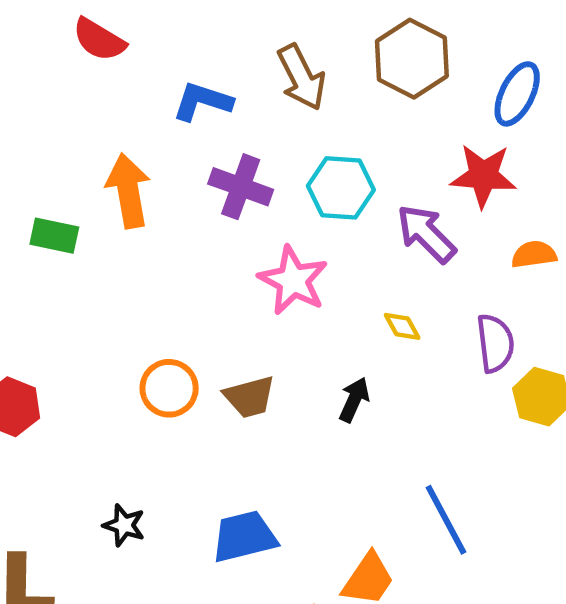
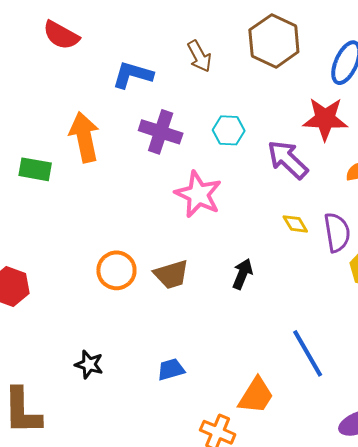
brown arrow: (301, 77) -> (199, 56), size x0.7
cyan hexagon: (341, 188) -> (229, 130), size x0.7
yellow diamond: (402, 326) -> (295, 224), moved
blue trapezoid: (244, 537) -> (171, 369), size x0.6

